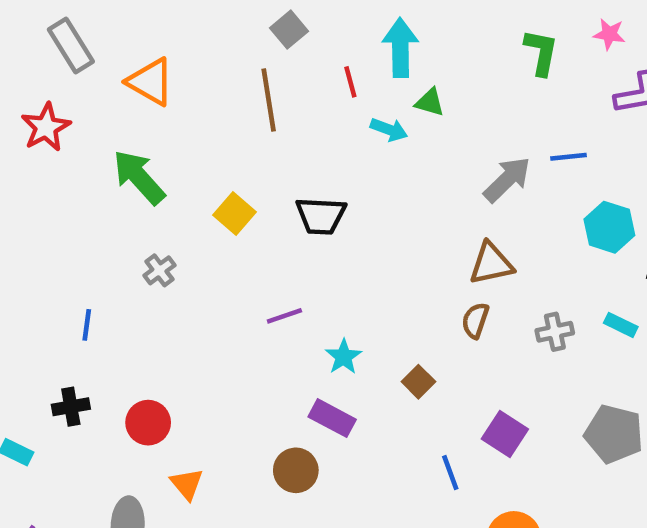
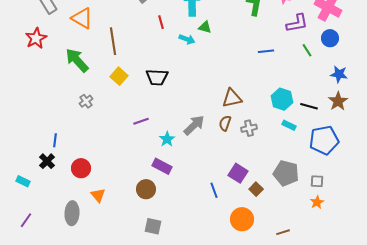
red line: (350, 82) -> (161, 22), moved
brown line: (269, 100) -> (113, 41), moved
gray arrow: (507, 180) -> (194, 125), moved
cyan hexagon: (609, 227) -> (282, 99), moved
blue line: (87, 325) -> (55, 140), moved
gray cross: (555, 332) -> (249, 128), moved
brown square: (418, 382) -> (256, 189), moved
black cross: (71, 407) -> (47, 161), turned -35

